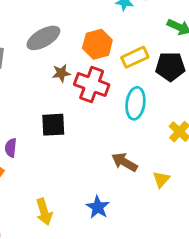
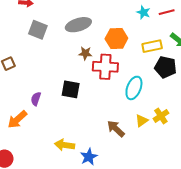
yellow rectangle: (135, 57) -> (152, 46), moved
red cross: (92, 85) -> (105, 67), turned -30
yellow triangle: (161, 179) -> (142, 121), moved
yellow arrow: (44, 212) -> (65, 145), moved, turned 102

